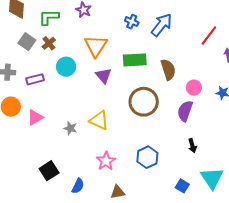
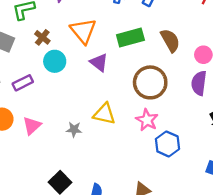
brown cross: (49, 43) -> (42, 37), moved
pink star: (106, 161) -> (147, 120), moved

